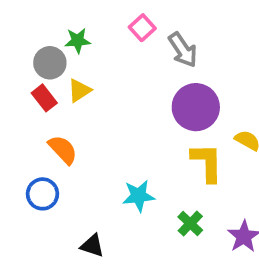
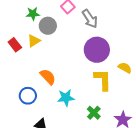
gray circle: (50, 63) -> (48, 26), moved
orange semicircle: (63, 150) -> (48, 77), moved
blue circle: (42, 194) -> (28, 96), moved

